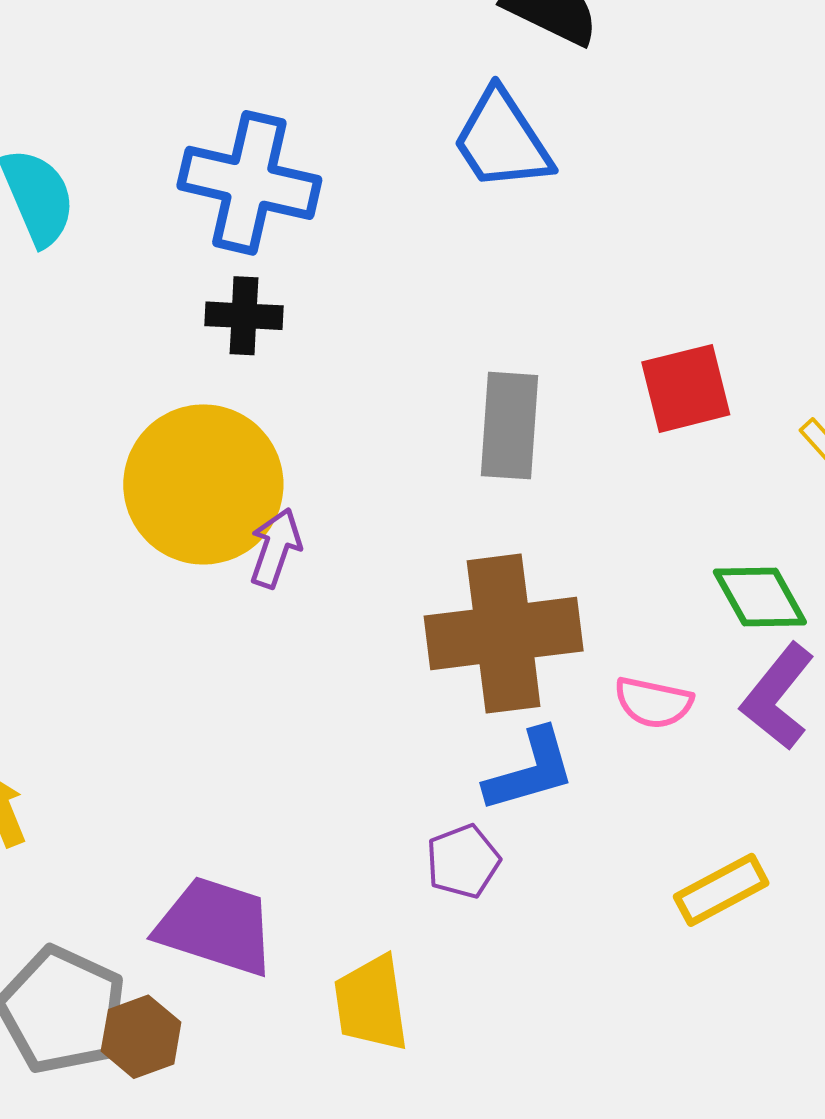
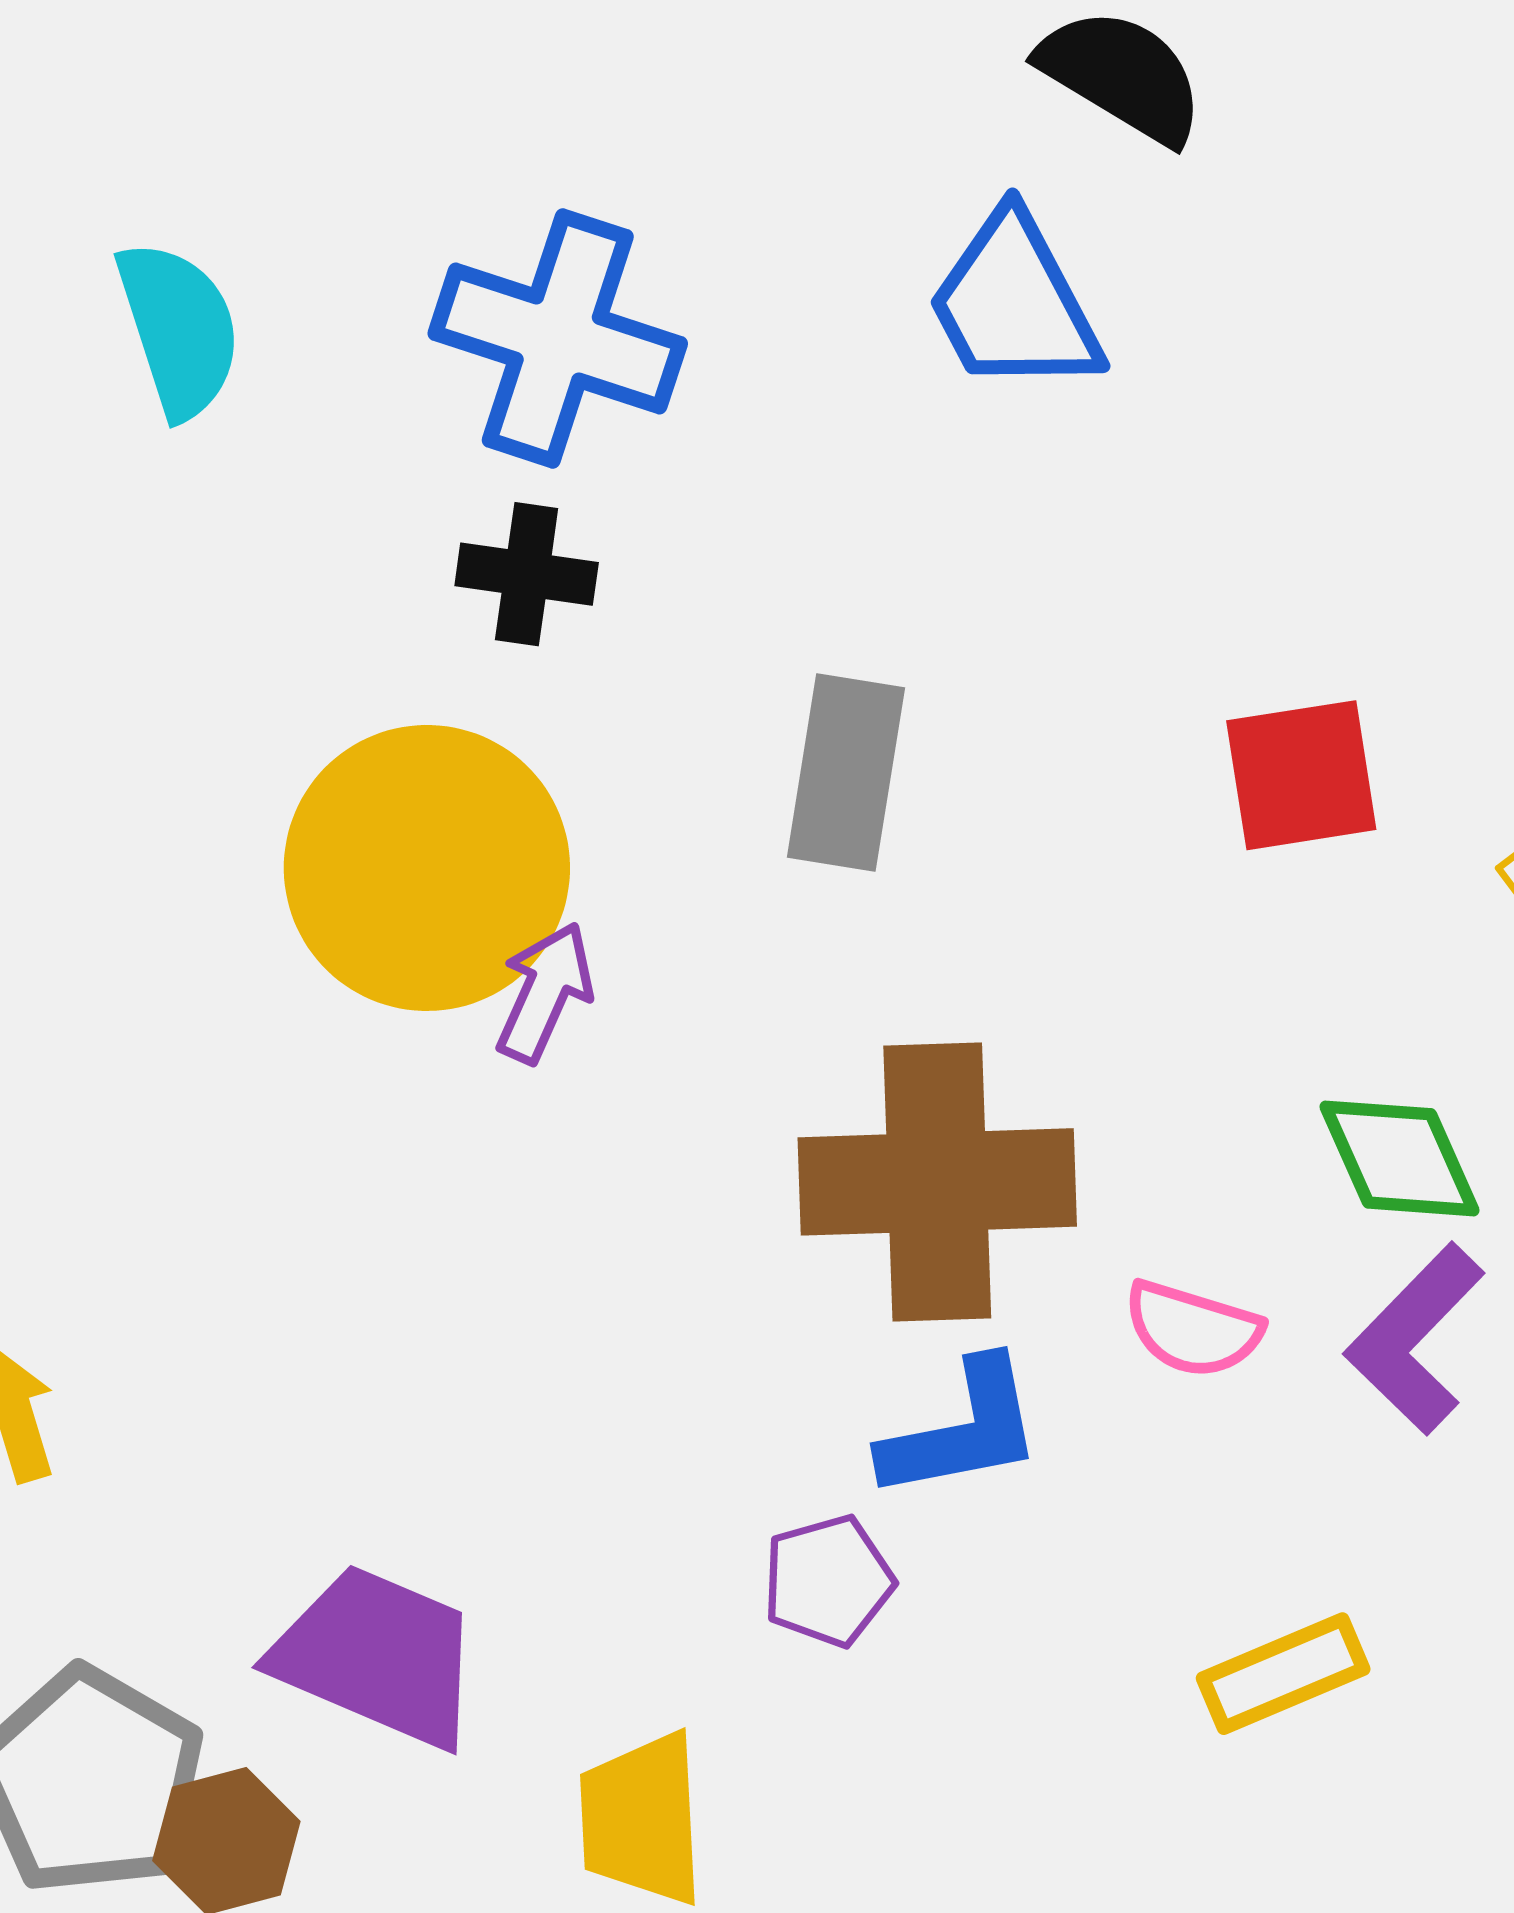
gray rectangle: (510, 426) -> (846, 772), moved

